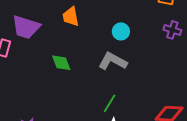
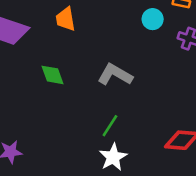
cyan circle: (121, 31) -> (153, 19), moved

